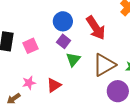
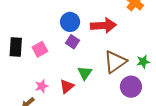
red arrow: (96, 28) -> (103, 25), turned -55
green triangle: (73, 59) -> (85, 73), moved

